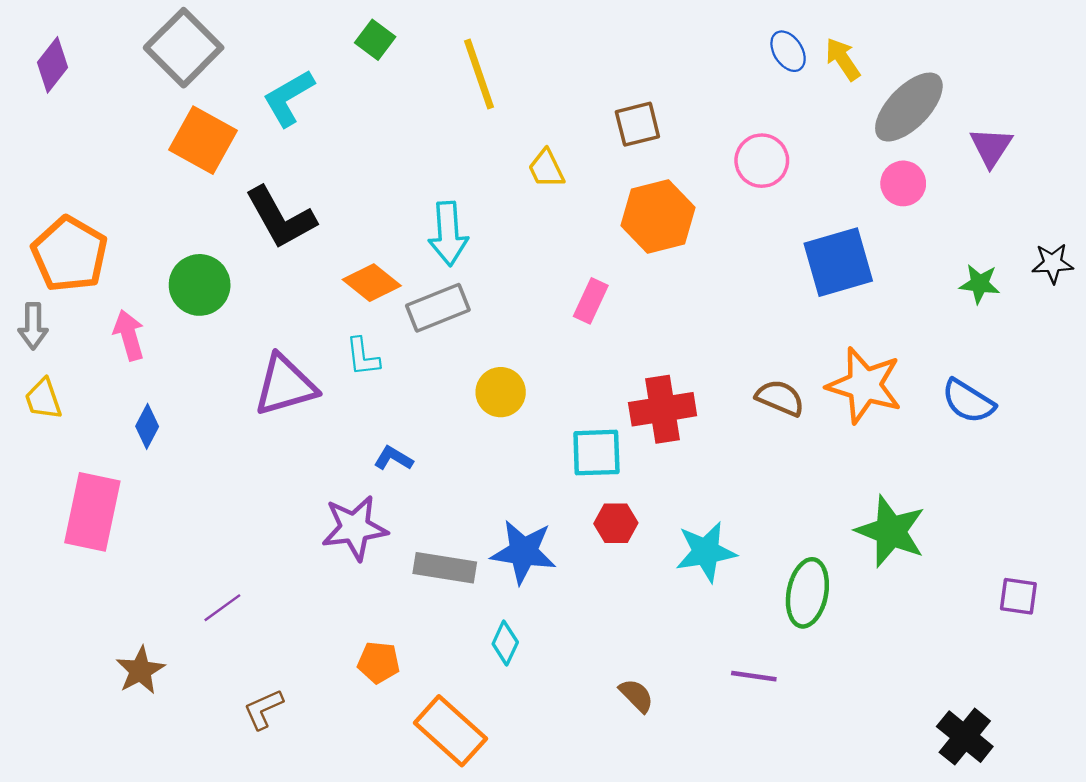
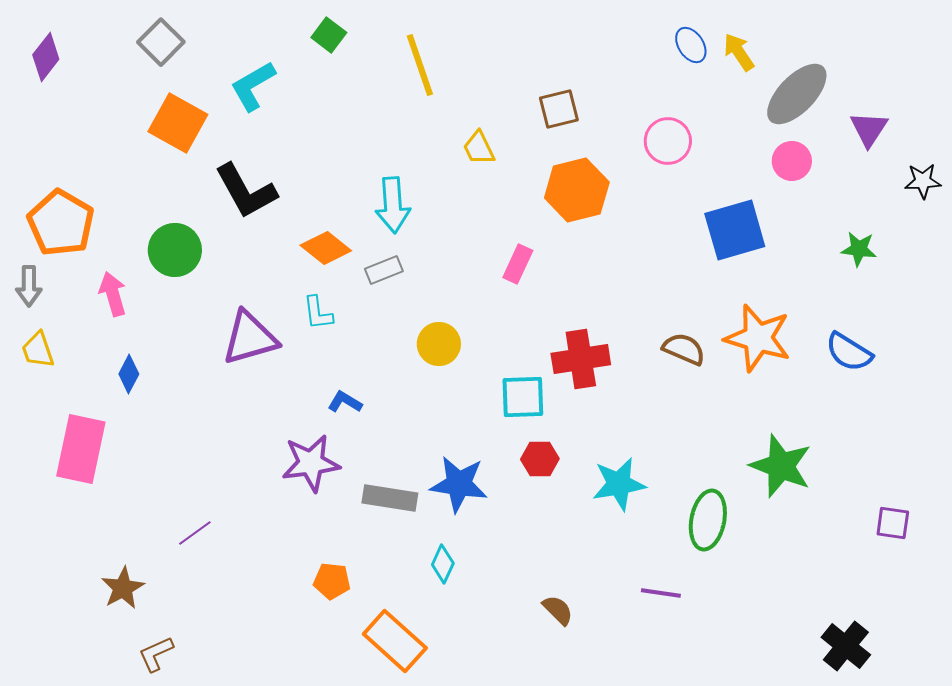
gray square: (184, 48) -> (161, 42), size x0.7
black star: (1053, 263) -> (923, 181), moved
gray rectangle: (438, 308) -> (384, 270), size x0.7
brown L-shape: (263, 709) -> (156, 654), moved

